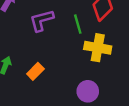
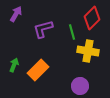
orange rectangle: (35, 71) -> (38, 70), size x1.5

